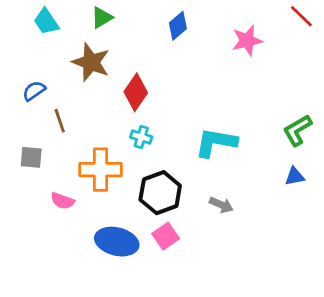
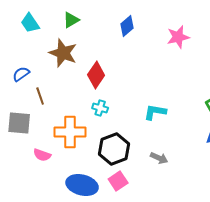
cyan L-shape: (216, 142) -> (155, 112), size x0.7
gray square: (31, 157) -> (19, 123), size x1.4

